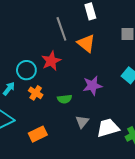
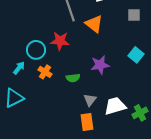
red star: (51, 61) -> (60, 41), turned 30
orange rectangle: (38, 134) -> (87, 122), moved, turned -72

